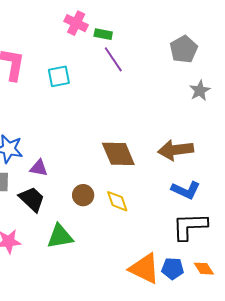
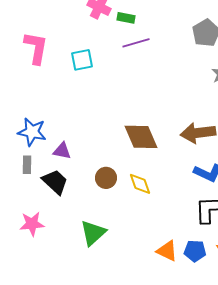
purple line: (113, 59) -> (136, 43), turned -72
green triangle: (60, 236) -> (93, 233), moved, turned -32
orange triangle: (144, 269) -> (167, 251), size x0.7

